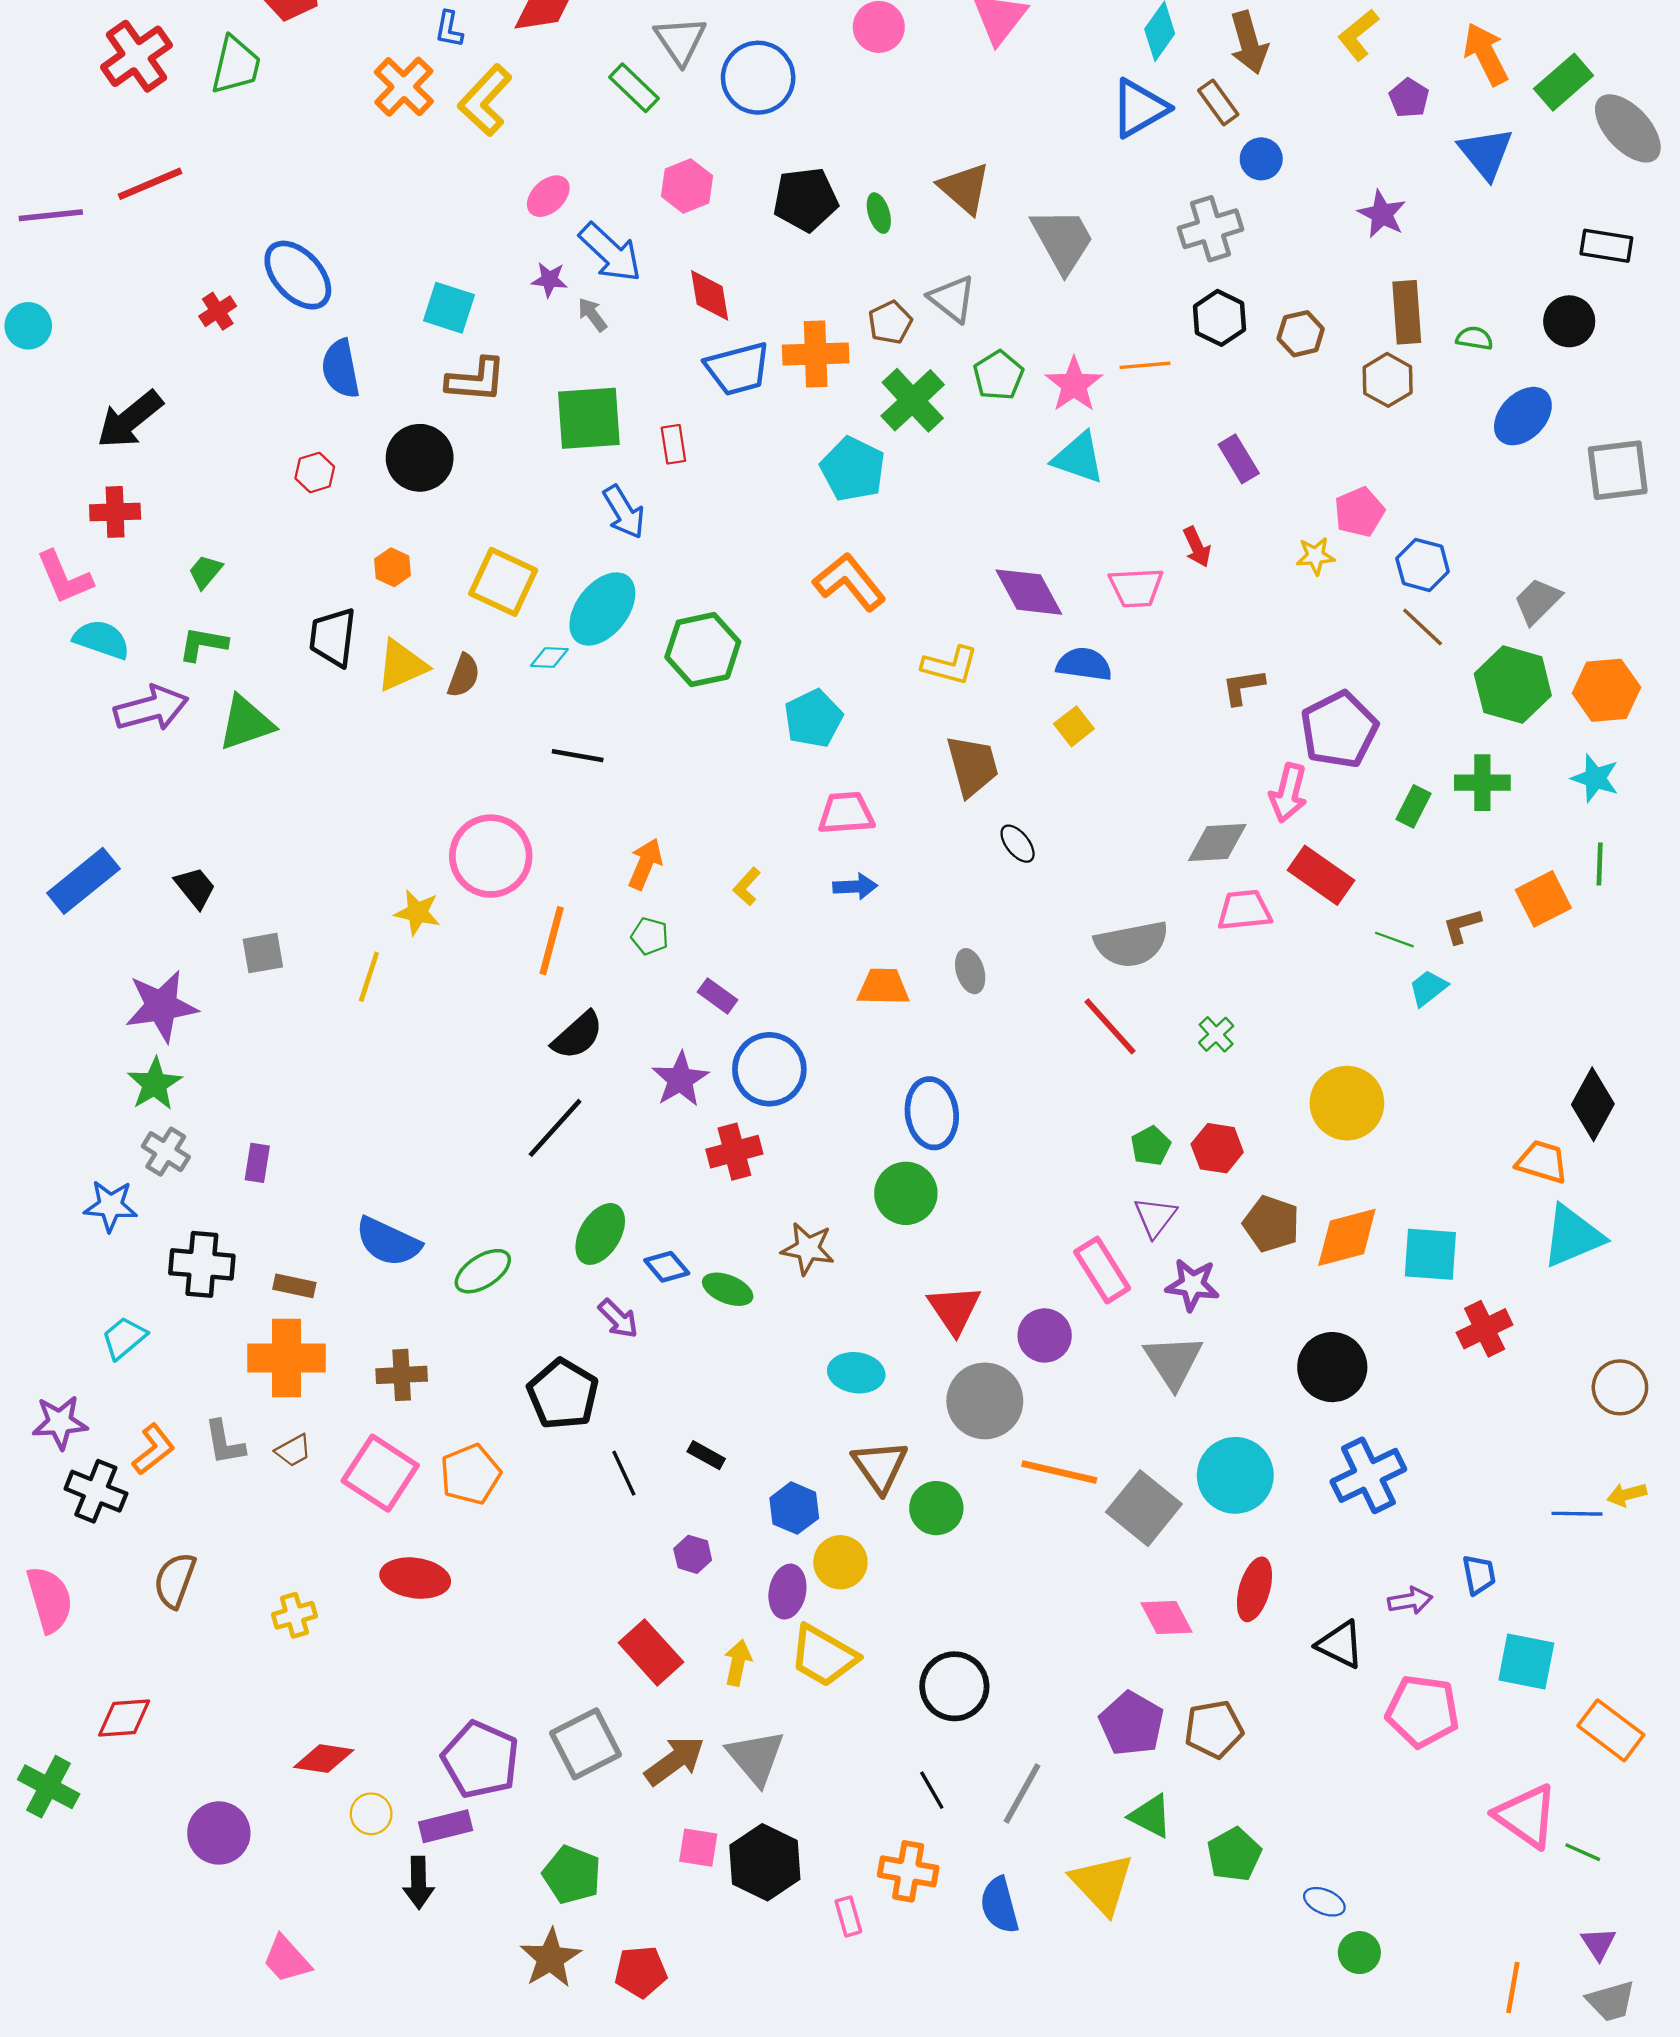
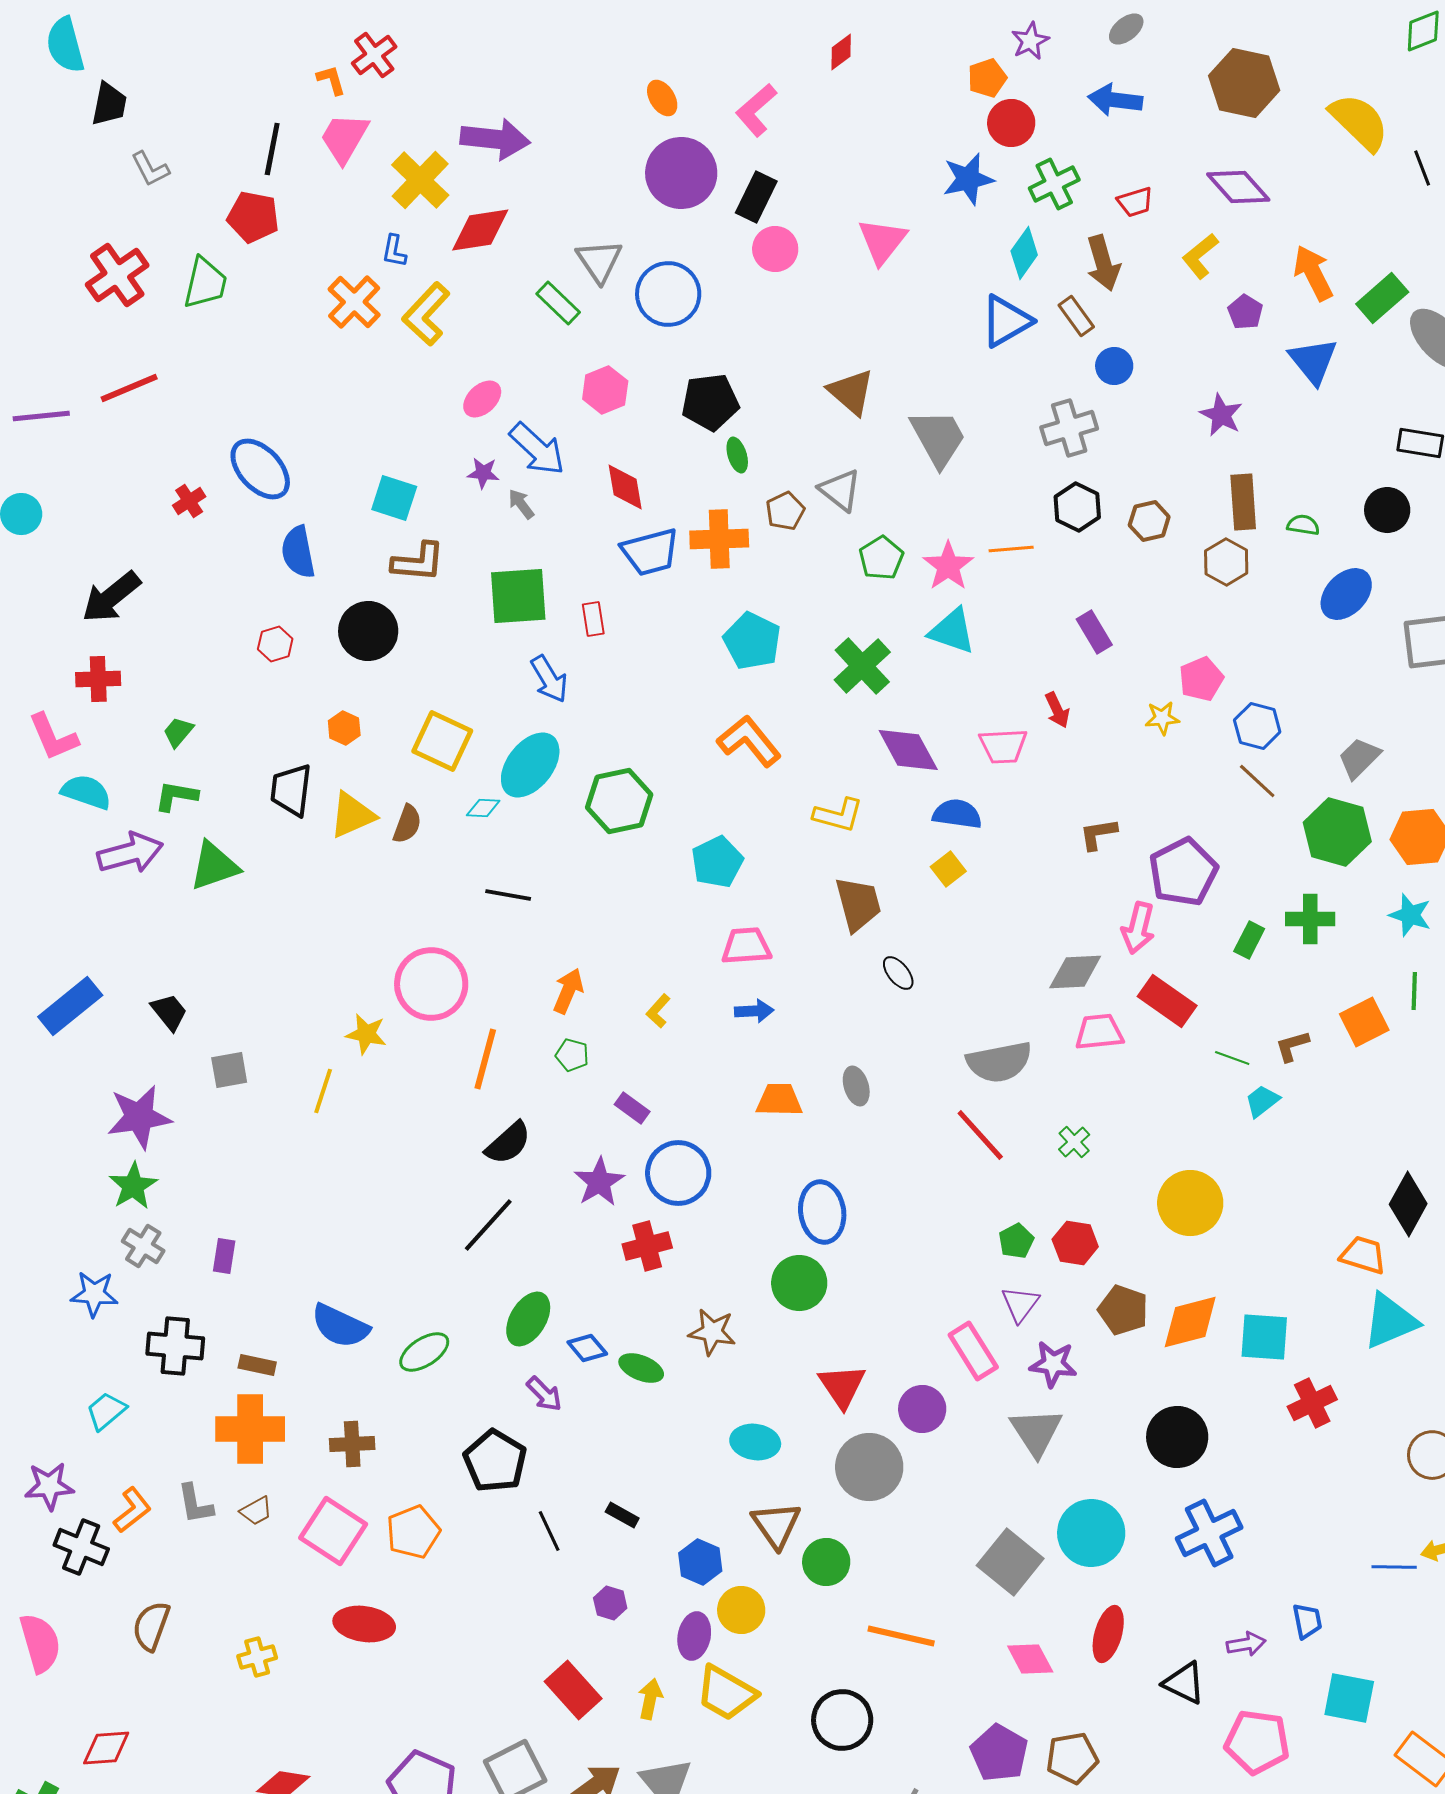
green ellipse: (879, 213) -> (737, 455), moved
green cross: (913, 400) -> (862, 666), moved
orange line: (1059, 1472) -> (901, 1636), moved

